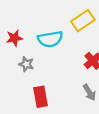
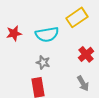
gray star: (26, 64) -> (43, 62), moved

